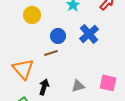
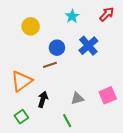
orange triangle: (23, 69) -> (21, 81), turned 35
pink square: (108, 83) -> (108, 95), turned -36

